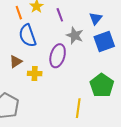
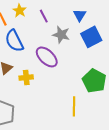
purple ellipse: (58, 56) -> (47, 57), turned -55

